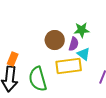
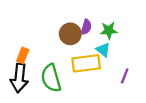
green star: (82, 30) -> (109, 30), moved
purple semicircle: (74, 44) -> (86, 27), moved

